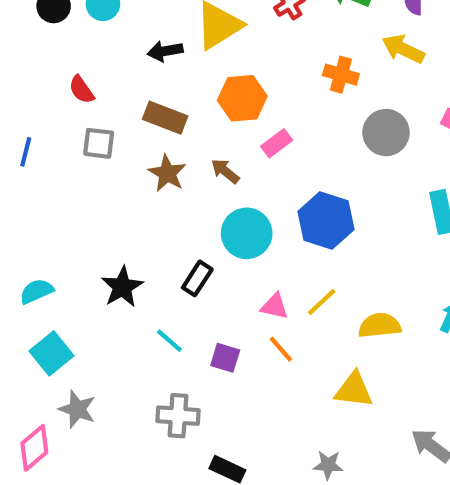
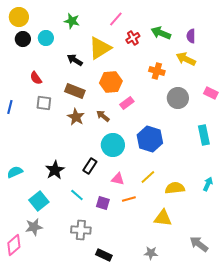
black arrow: (165, 51) -> (75, 60), turned 42
pink triangle: (274, 306) -> (118, 179), moved
orange line: (281, 349) -> (129, 199), turned -64
cyan square: (51, 353) -> (39, 201), moved
gray star: (77, 409) -> (34, 227), turned -30

